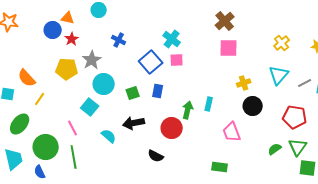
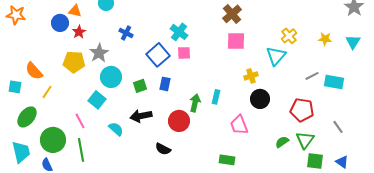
cyan triangle: (279, 75) -> (276, 56), moved

